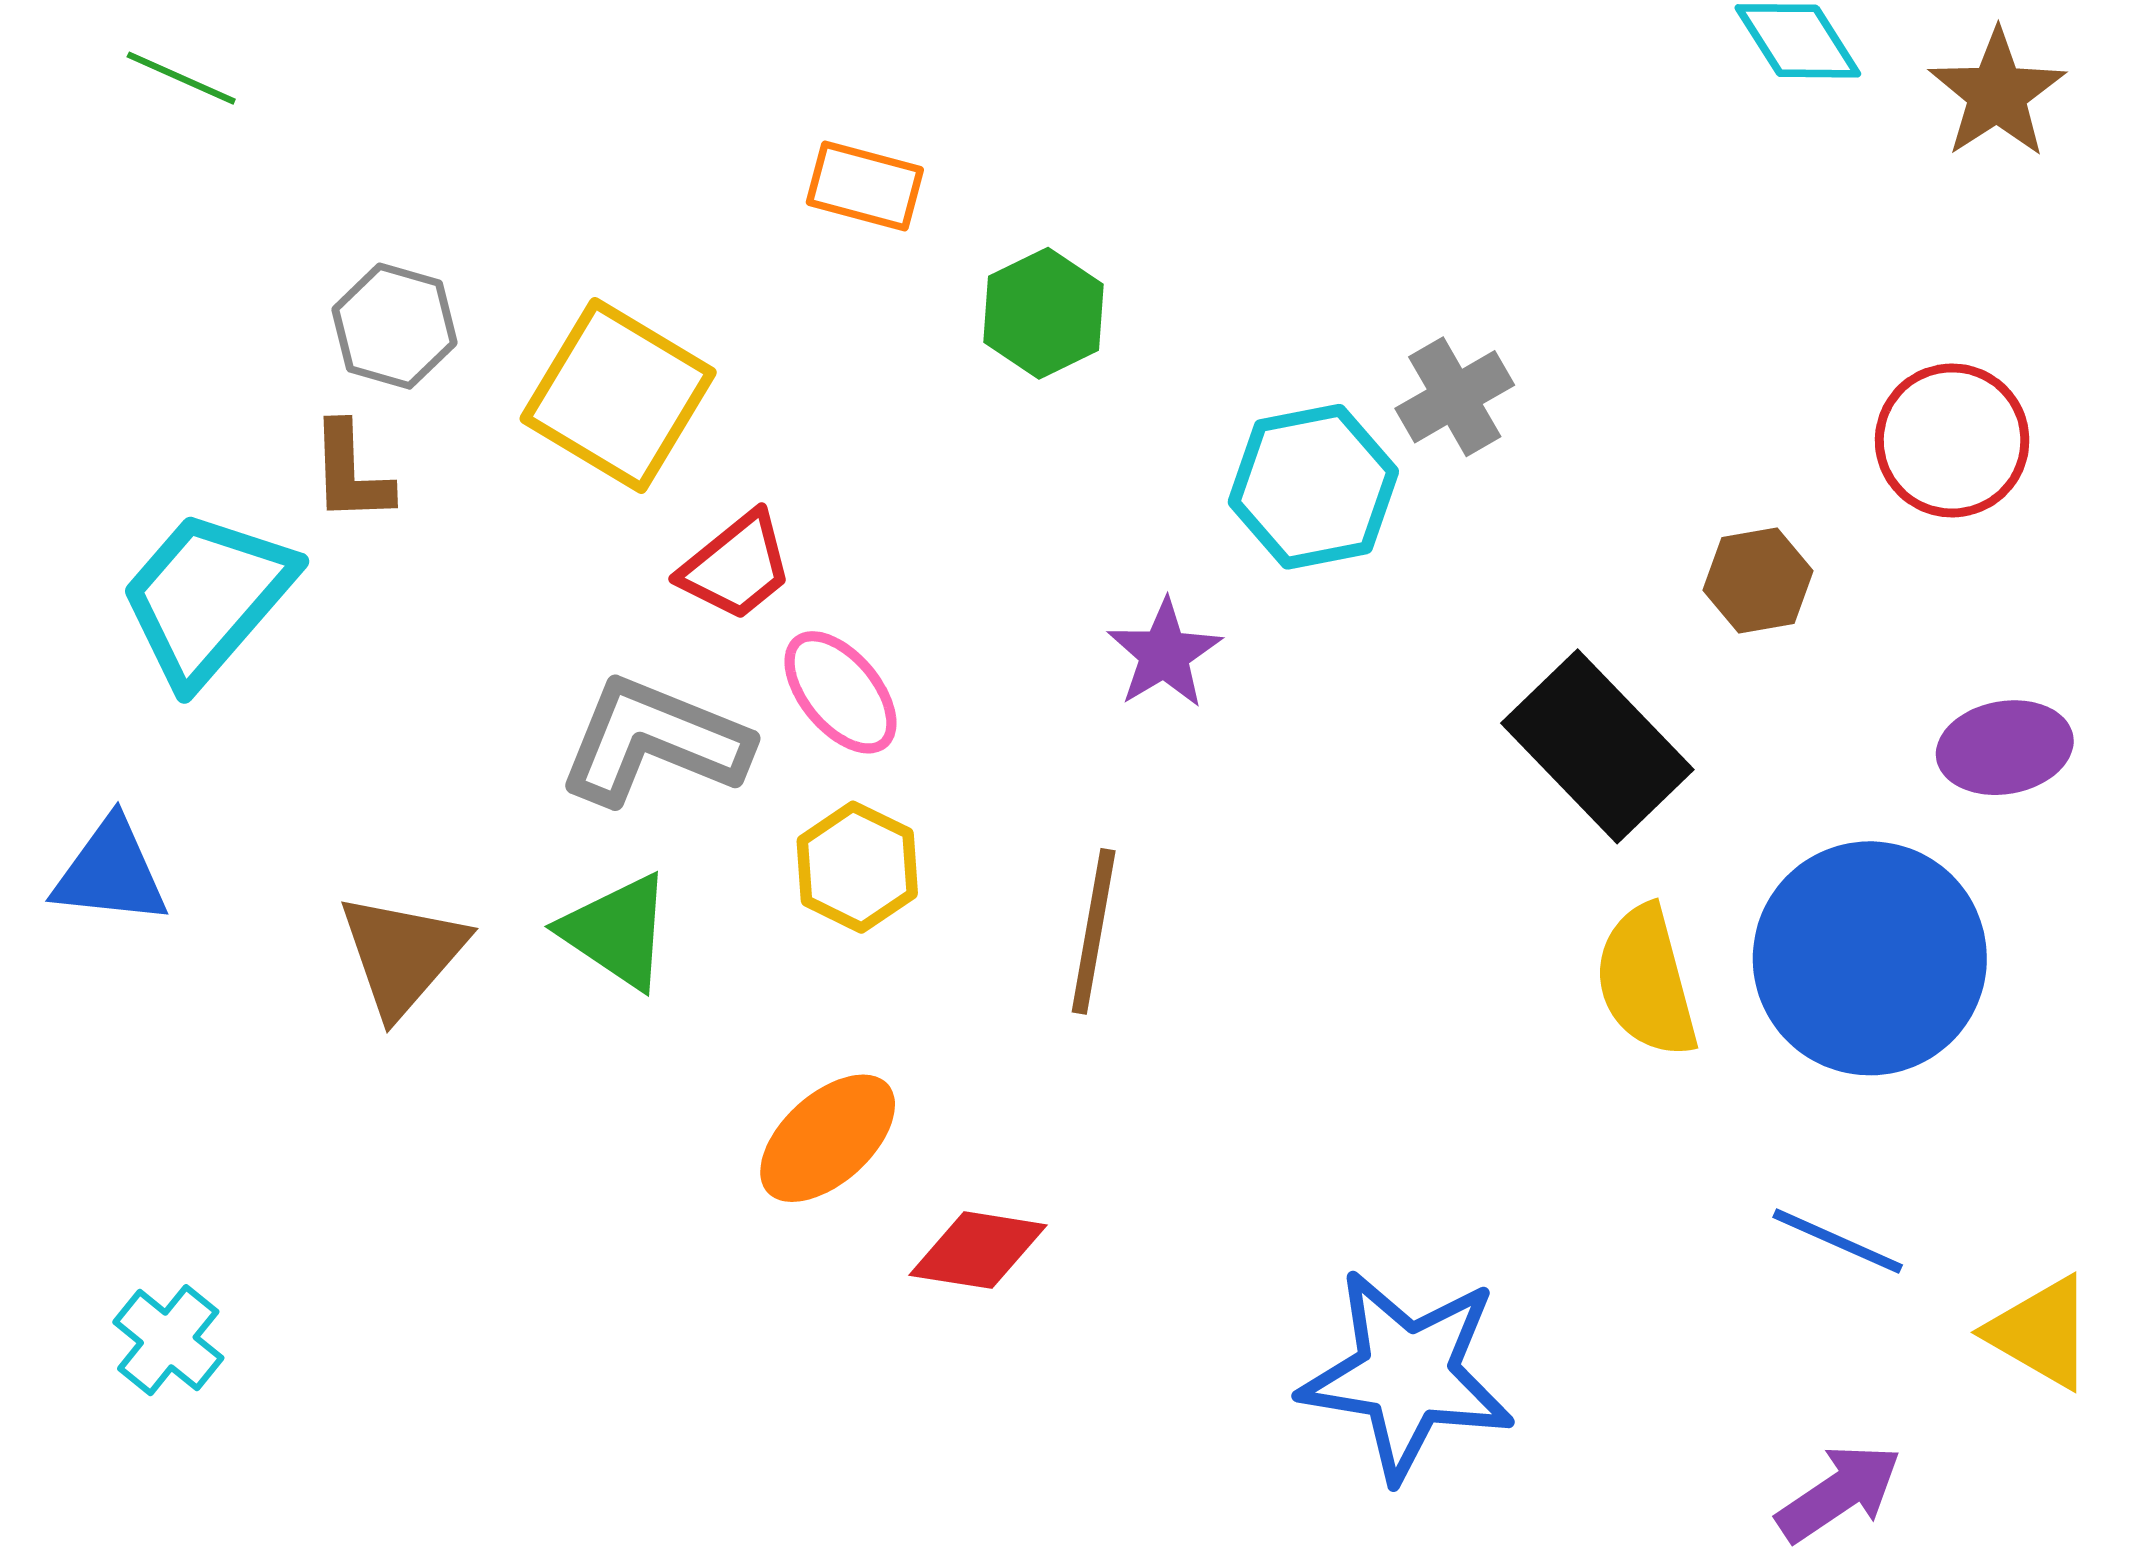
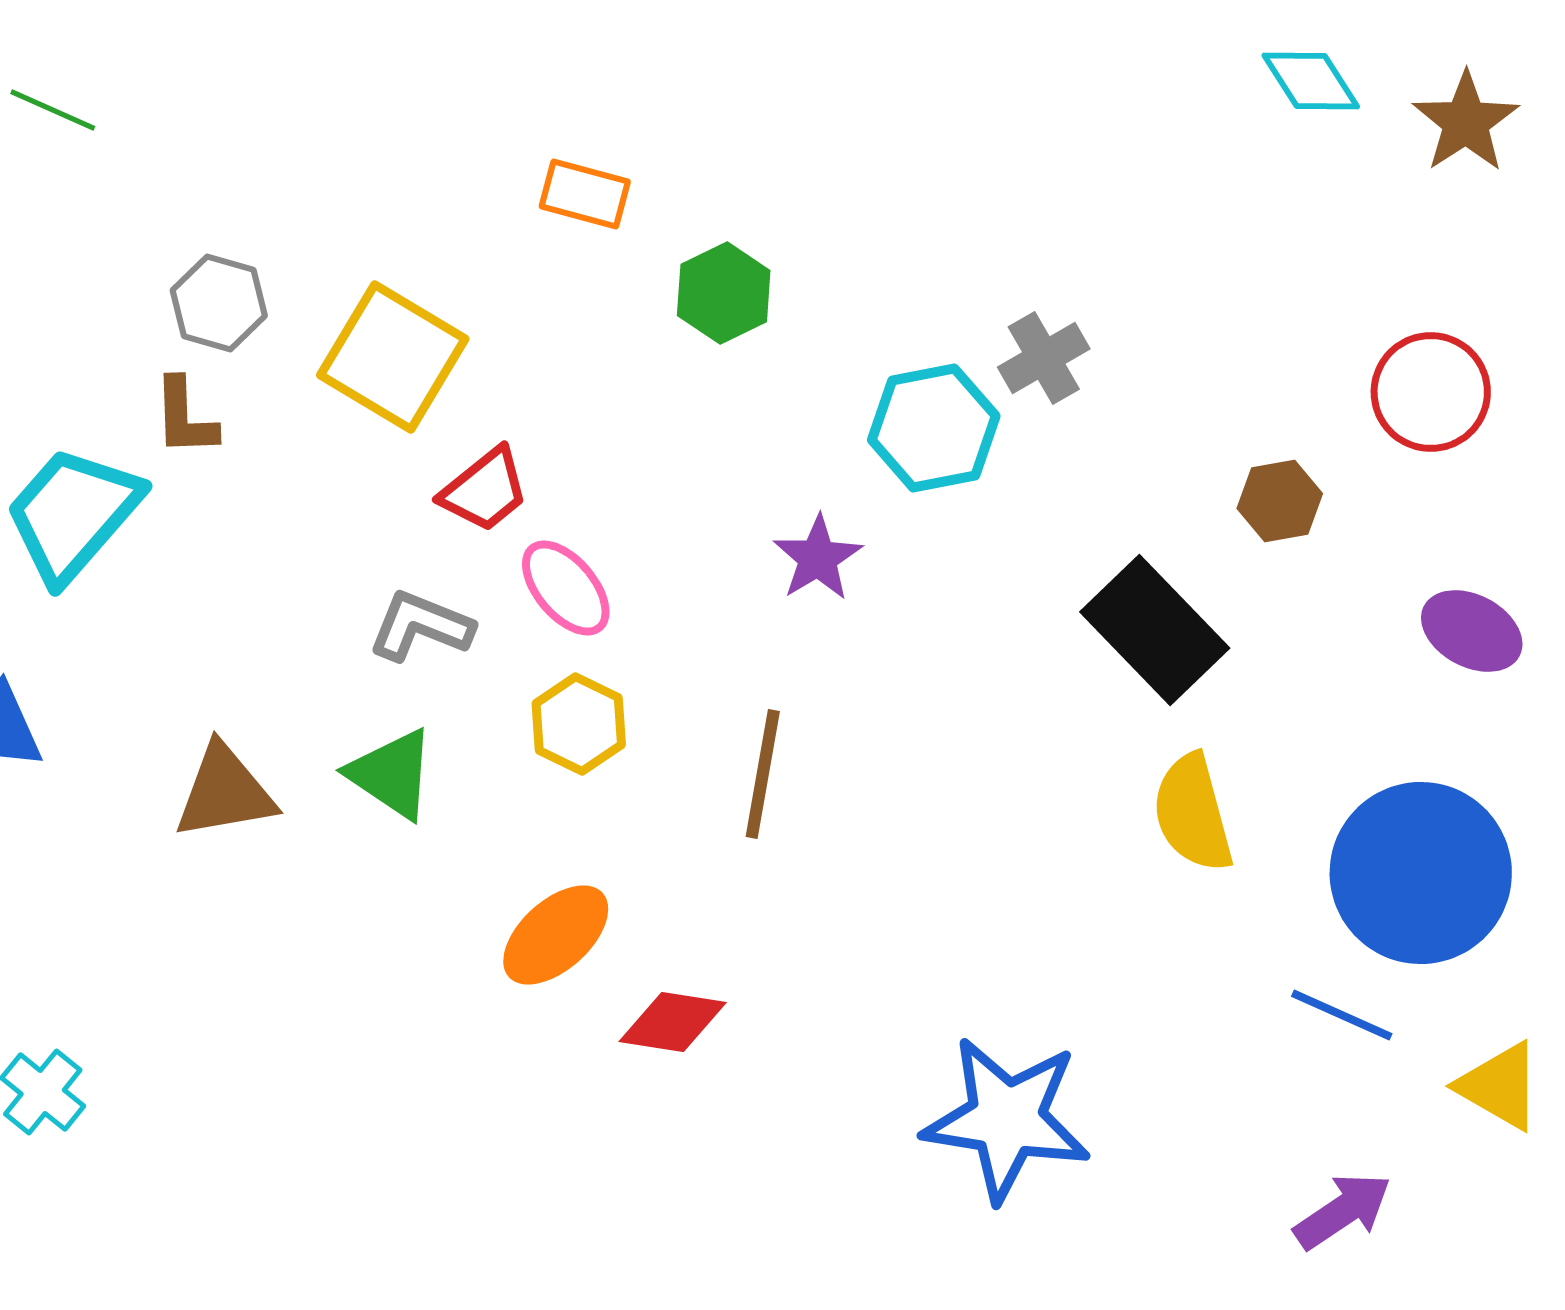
gray L-shape: (654, 741) -> (421, 626), size x0.7
purple ellipse: (2005, 748) -> (1472, 631), turned 38
brown triangle: (402, 954) -> (225, 792), turned 39
blue circle: (1870, 958) -> (1421, 873), moved

